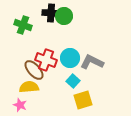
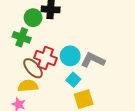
green circle: (64, 16) -> (33, 18), moved
green cross: (23, 25) -> (22, 37), moved

